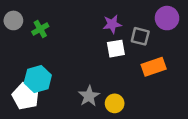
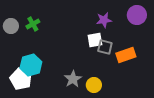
gray circle: (13, 20) -> (11, 26), moved
purple star: (112, 24) -> (104, 20), moved
gray square: (140, 36) -> (105, 47), moved

